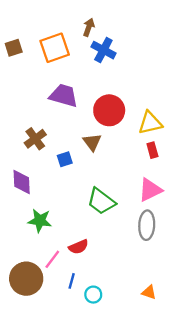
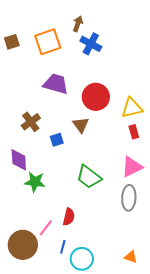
green star: (40, 221) -> (35, 182), moved
red semicircle: (78, 247) -> (69, 217), turned -54
cyan circle: (93, 295) -> (82, 259), size x1.5

